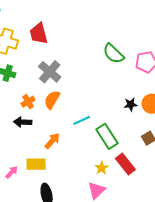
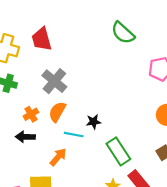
green semicircle: (113, 54) -> (123, 33), moved
black star: (131, 104) -> (94, 122), moved
cyan line: (82, 120) -> (74, 135), moved, turned 36

